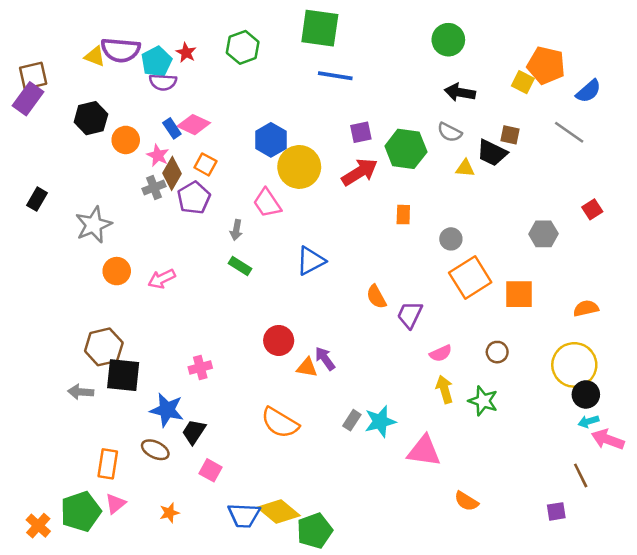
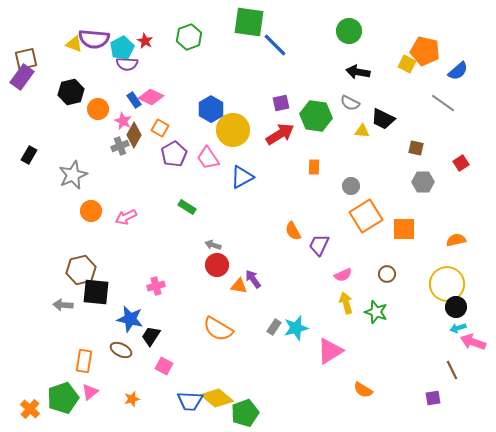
blue line: (335, 76) -> (275, 45), moved, turned 36
brown square: (510, 135) -> (416, 148), moved
purple pentagon: (194, 198) -> (174, 154), moved
gray arrow: (236, 230) -> (213, 245), moved, turned 98
blue triangle: (311, 261) -> (242, 177), moved
pink triangle: (424, 451) -> (330, 351), turned -40

